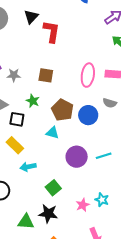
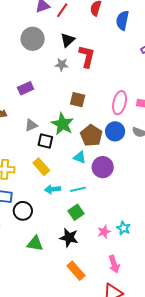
gray star: (14, 75) -> (62, 64), moved
green star: (33, 101) -> (63, 124), size x1.6
blue circle: (88, 115) -> (115, 131), moved
cyan line: (104, 156) -> (78, 189), moved
purple circle: (77, 157) -> (103, 167), moved
green triangle: (26, 222) -> (35, 244), moved

